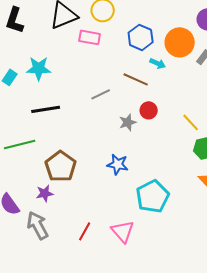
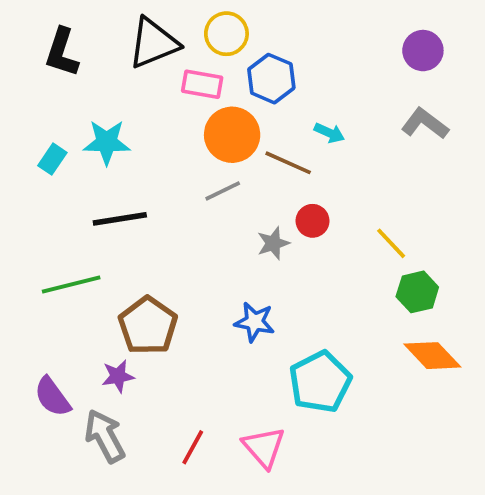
blue hexagon: (141, 37) -> (271, 79), moved
orange circle: (180, 42) -> (232, 135), moved

